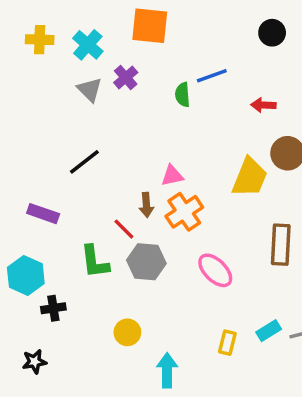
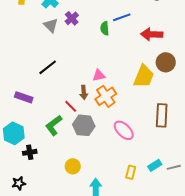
red arrow: (263, 105) -> (152, 34), size x1.5
green L-shape: (95, 262) -> (54, 125), turned 60

